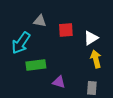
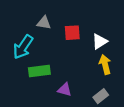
gray rectangle: (92, 88) -> (101, 96), turned 48

